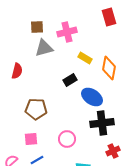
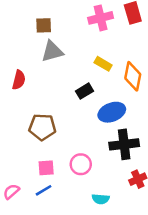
pink cross: (67, 32) -> (101, 18), moved
blue ellipse: (92, 97) -> (112, 112), turned -55
pink square: (31, 139) -> (46, 168), moved

